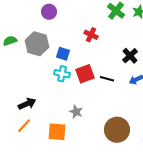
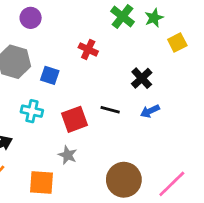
cyan cross: (62, 74) -> (32, 111), moved
red square: (85, 74) -> (74, 119), moved

